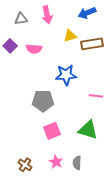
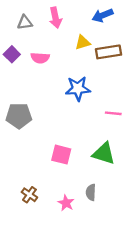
gray pentagon: (43, 101) -> (19, 116), moved
pink square: (52, 131) -> (61, 155), turned 36
pink star: (56, 162) -> (66, 203), moved

